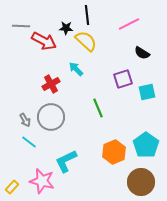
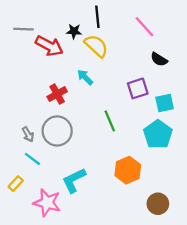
pink line: (129, 24) -> (144, 27), turned 75
cyan pentagon: (146, 145) -> (158, 134), moved
brown circle: (141, 182) -> (158, 204), size x0.7
yellow rectangle: (12, 187) -> (16, 184), moved

